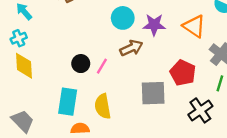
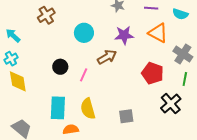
cyan circle: (123, 18) -> (84, 33), moved
black circle: (81, 64) -> (60, 67), moved
gray square: (153, 93) -> (126, 116), moved, size x0.7

